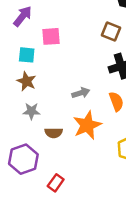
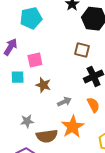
brown star: (27, 81) -> (43, 85), moved
brown semicircle: (54, 133) -> (47, 136), size x1.5

